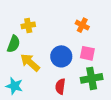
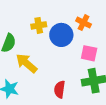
yellow cross: (28, 25) -> (39, 25), moved
blue circle: (61, 56) -> (61, 35), moved

